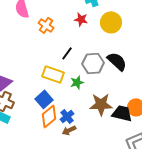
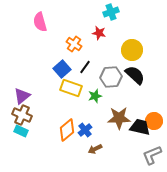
yellow circle: (111, 22) -> (132, 50), moved
orange cross: (46, 25) -> (74, 44), moved
blue square: (44, 99) -> (62, 69), moved
brown arrow: (69, 130) -> (95, 149), moved

